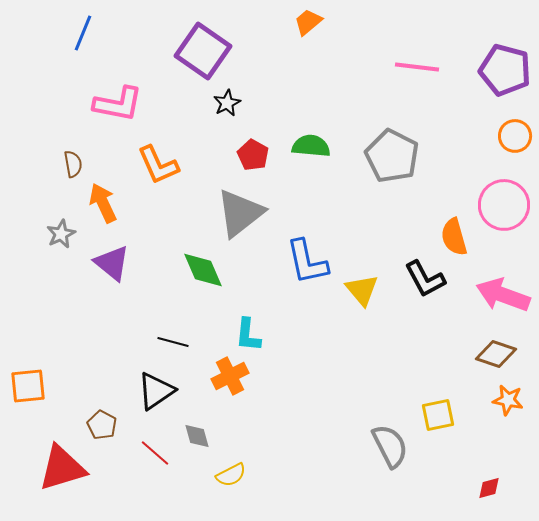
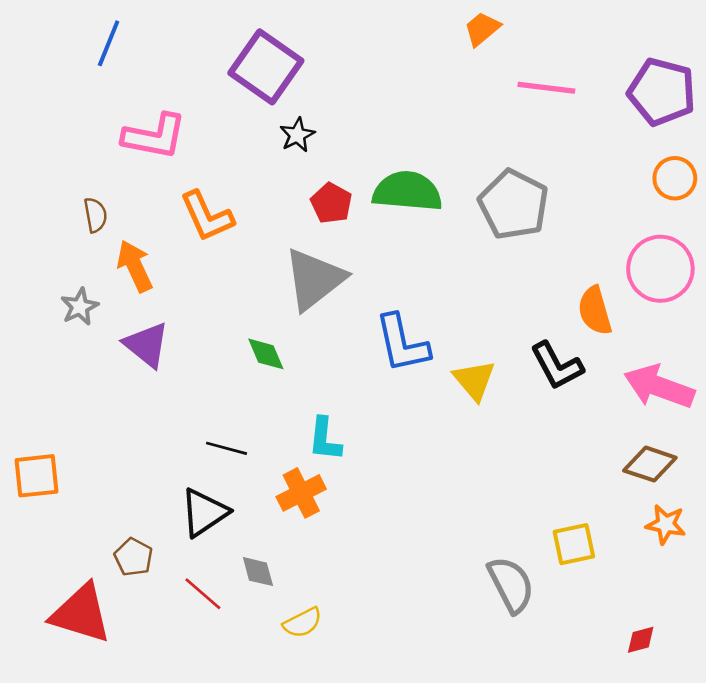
orange trapezoid: (308, 22) -> (482, 29), moved
green semicircle: (311, 146) -> (407, 191), size x1.4
green diamond: (203, 270) -> (266, 354), size x0.7
orange square: (28, 386) -> (36, 476), moved
red triangle: (62, 468) -> (81, 613), turned 34

